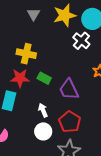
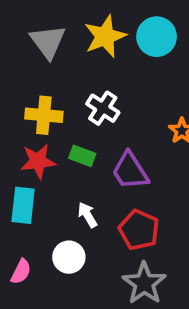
gray triangle: (33, 14) -> (48, 42), size x1.5
white cross: (81, 41) -> (103, 108), moved
white circle: (43, 131) -> (69, 257), moved

